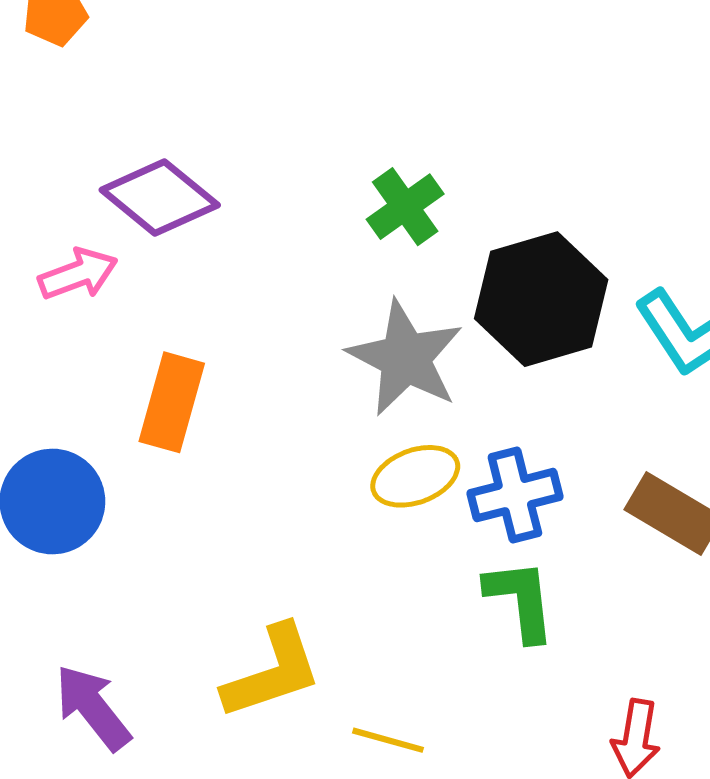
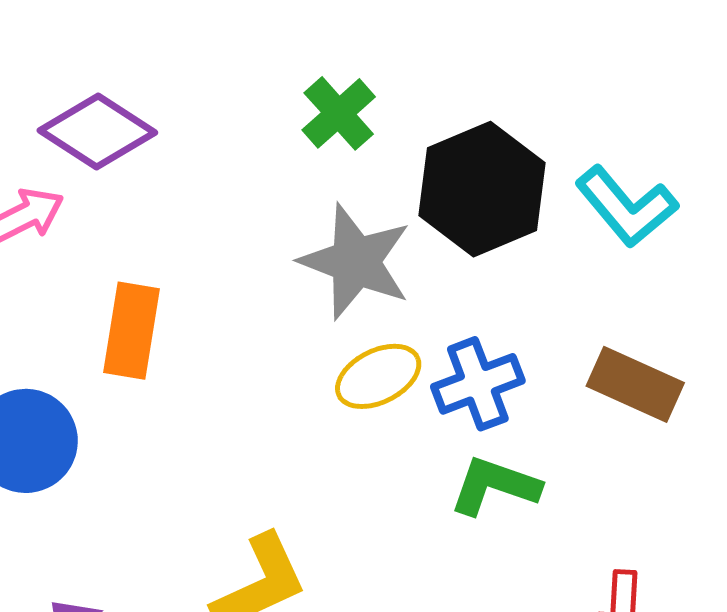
green L-shape: (520, 600) -> (495, 486), turned -58

